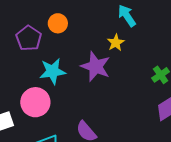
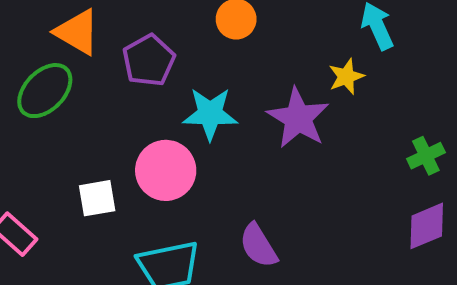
purple pentagon: (29, 38) -> (149, 60), moved

